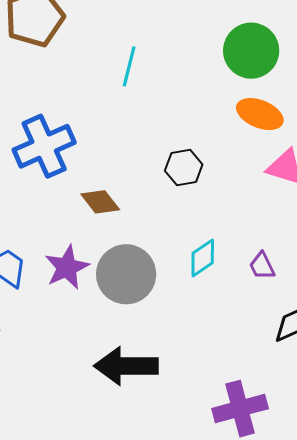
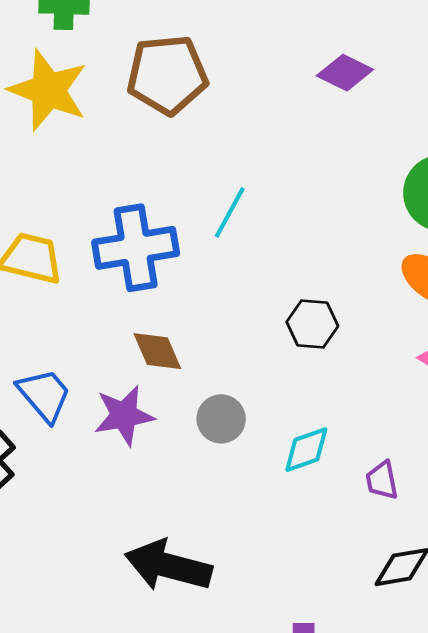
cyan line: (129, 66) -> (230, 212), moved
brown diamond: (100, 202) -> (157, 351), moved
gray circle: (126, 274) -> (221, 419), moved, size x0.6

